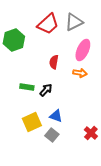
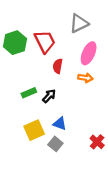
red trapezoid: (48, 24) -> (45, 42), moved, turned -75
green rectangle: (27, 87) -> (29, 93), turned -32

